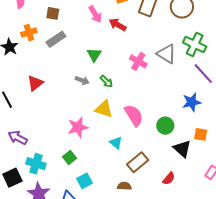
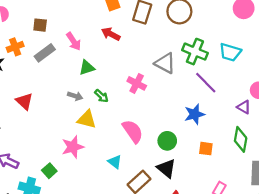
pink arrow: (95, 14) -> (74, 41), moved
green triangle: (94, 55) -> (87, 68), turned 42
pink cross: (138, 61) -> (137, 83), moved
red triangle: (35, 83) -> (24, 101), turned -36
yellow triangle: (104, 109) -> (87, 119), moved
black triangle: (182, 149) -> (166, 168), moved
green square: (69, 158) -> (49, 171), moved

